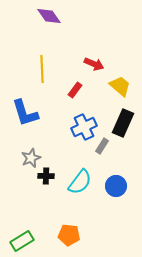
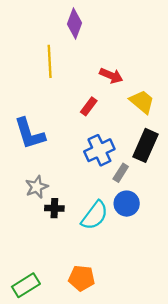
purple diamond: (49, 16) -> (75, 24), moved, turned 55
yellow line: (42, 69) -> (50, 61), moved
blue circle: (116, 186) -> (127, 204), moved

